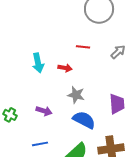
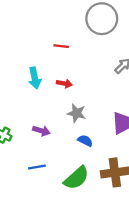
red line: (83, 47) -> (61, 46), moved
blue semicircle: (84, 120) -> (85, 141), size x0.6

